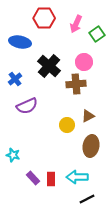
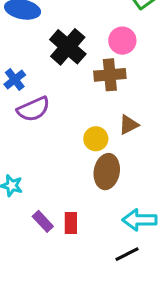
blue cross: (15, 79) -> (15, 80), moved
brown ellipse: (91, 146) -> (107, 172), moved
cyan arrow: (77, 177) -> (139, 220), moved

